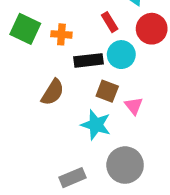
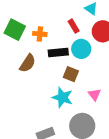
brown semicircle: (53, 92) -> (28, 63), moved
pink triangle: (134, 106) -> (94, 95), moved

